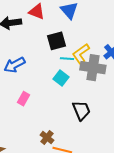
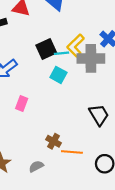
black square: (57, 41) -> (46, 49), moved
black trapezoid: (81, 110) -> (99, 115), moved

